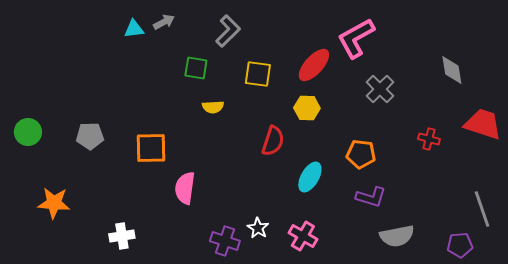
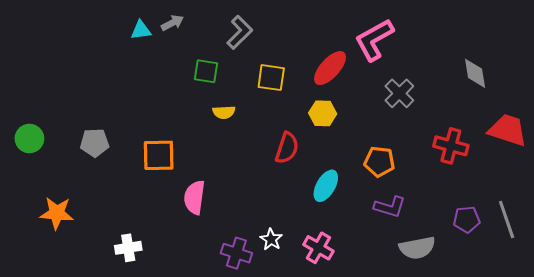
red cross: (429, 139) -> (451, 146), size x1.5
purple pentagon: (460, 245) -> (467, 219), moved

